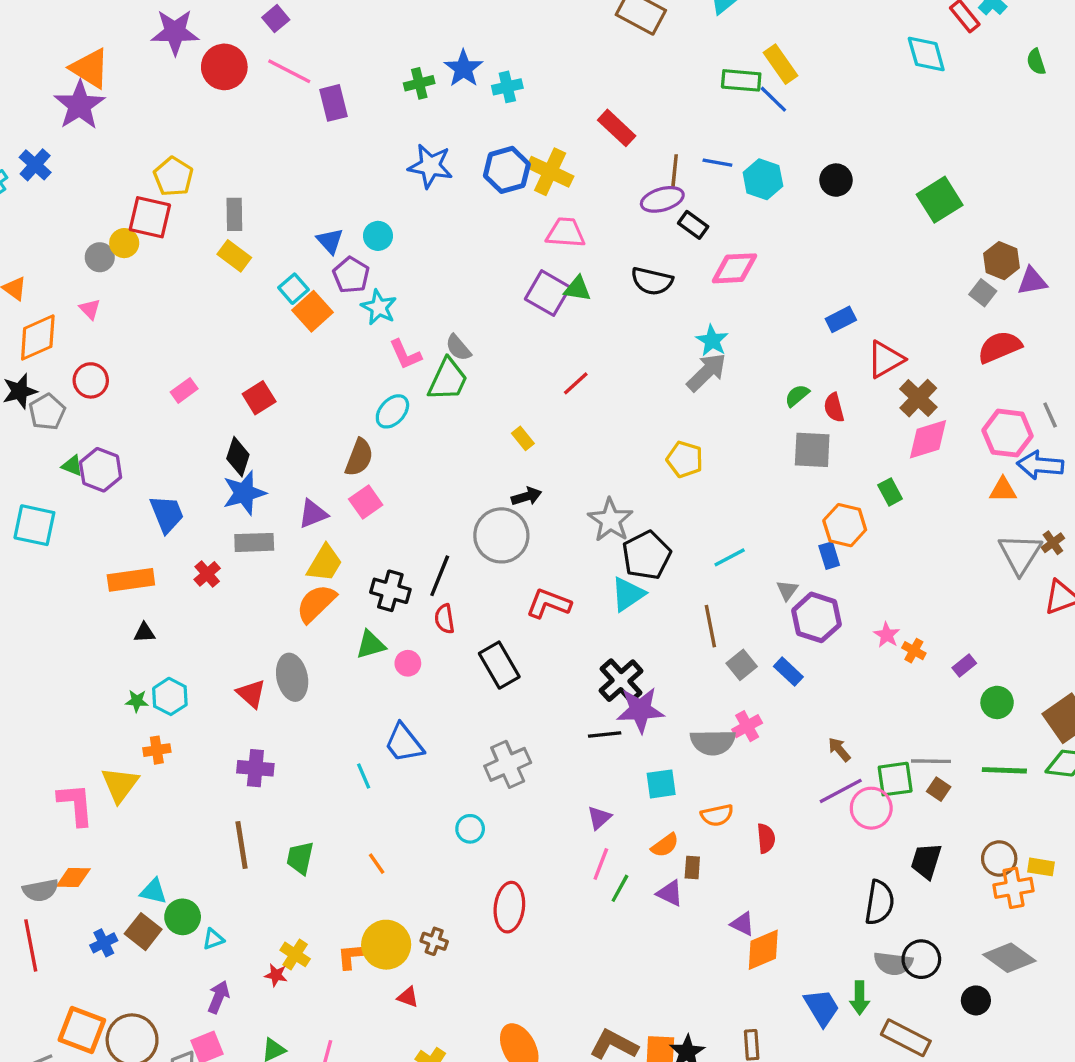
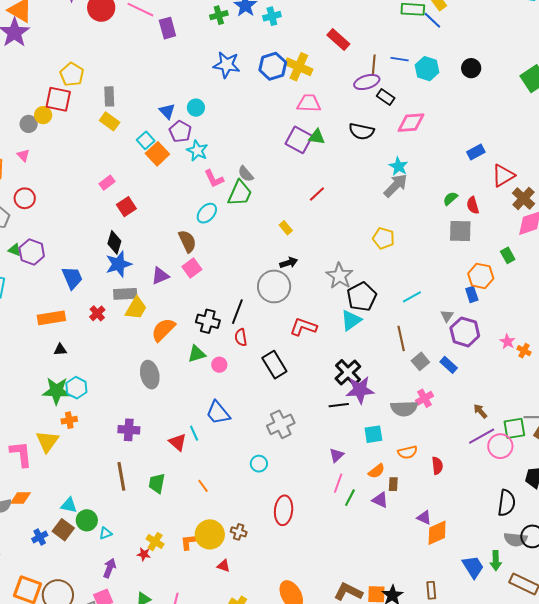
pink rectangle: (184, 390) -> (107, 183), moved
brown semicircle: (359, 457) -> (187, 241), turned -45
yellow trapezoid: (325, 563) -> (136, 308), moved
red triangle: (251, 694) -> (178, 442), moved
green star: (137, 701) -> (57, 391), size x2.0

